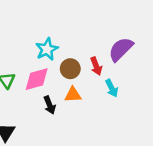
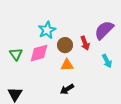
cyan arrow: (112, 88) -> (107, 61), moved
black arrow: (50, 105) -> (67, 89), moved, turned 80

